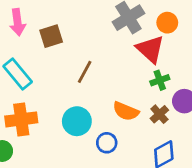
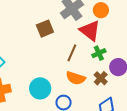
brown square: (51, 36) -> (45, 29), moved
brown line: (85, 72) -> (72, 53), moved

